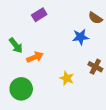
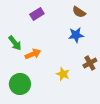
brown semicircle: (95, 18) -> (79, 12), moved
brown cross: (95, 67) -> (90, 63), turned 32

